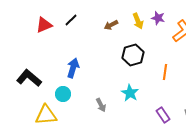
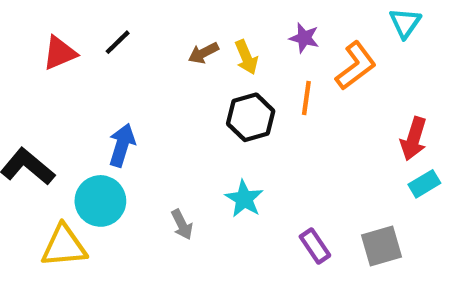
yellow arrow: (138, 21) -> (246, 57), moved
orange line: (165, 72) -> (306, 98), moved
cyan circle: (63, 94) -> (100, 201), size x1.5

